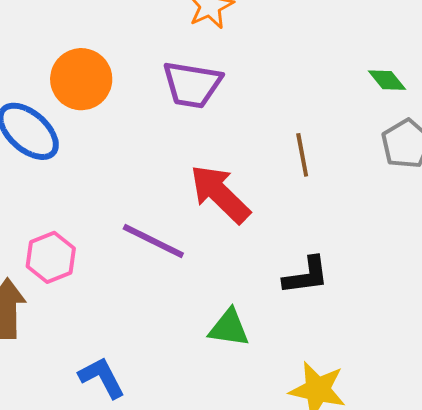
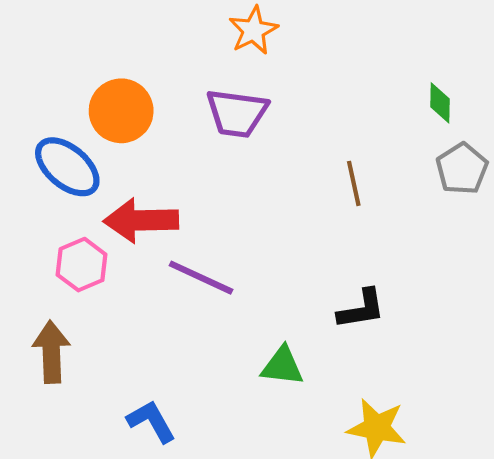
green diamond: (387, 80) -> (440, 103), turned 42
red arrow: (220, 194) -> (141, 220), moved, turned -44
pink hexagon: (51, 257) -> (82, 265), moved

